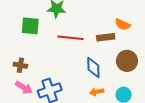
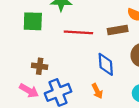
brown cross: (20, 65) -> (40, 66), moved
orange arrow: (97, 92) -> (97, 91), moved, turned -104

